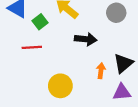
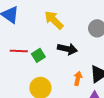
green square: (40, 22) -> (38, 55), moved

